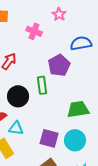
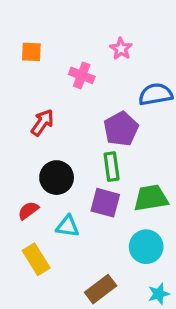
green rectangle: (42, 85) -> (112, 167), moved
cyan triangle: (16, 128) -> (68, 226), moved
purple square: (49, 138) -> (105, 203), moved

